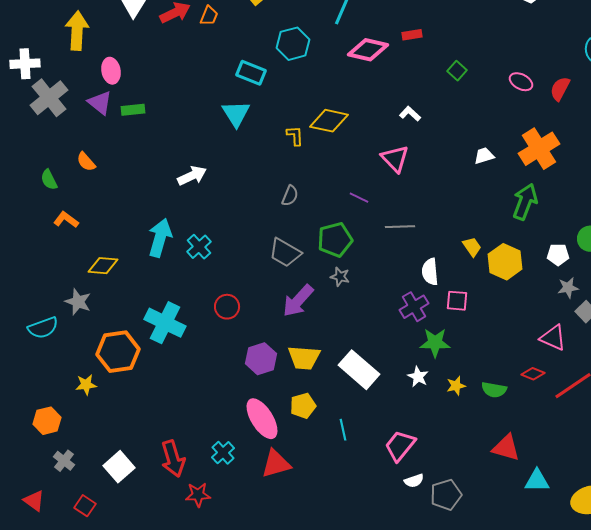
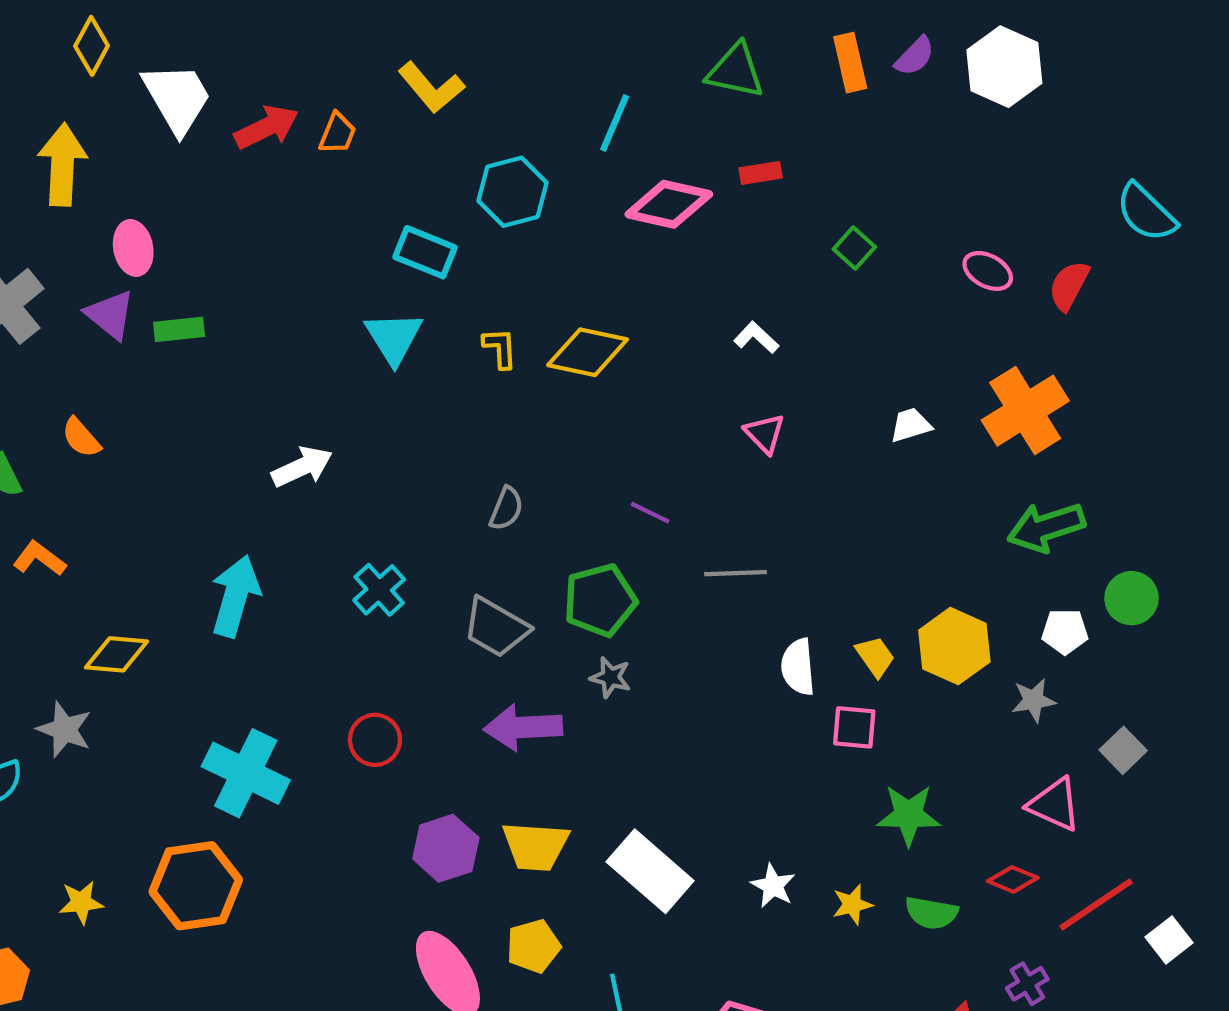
yellow L-shape: (295, 136) -> (500, 348), moved
pink triangle: (395, 159) -> (765, 433), moved, size x0.7
green arrow: (525, 202) -> (1046, 527), moved, turned -129
cyan cross: (199, 247) -> (379, 590), moved
yellow trapezoid: (472, 247) -> (875, 656), moved
gray star: (568, 288) -> (1034, 700), moved
purple arrow: (298, 301) -> (523, 727), turned 45
purple cross: (414, 307) -> (1027, 984), moved, size x0.7
green star: (435, 343) -> (909, 815), moved
orange hexagon: (118, 352) -> (196, 886), moved

